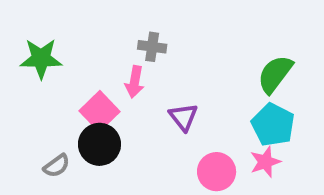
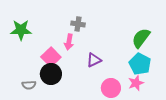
purple triangle: (183, 117) -> (94, 60), turned 42
gray semicircle: (57, 166) -> (29, 85), turned 32

